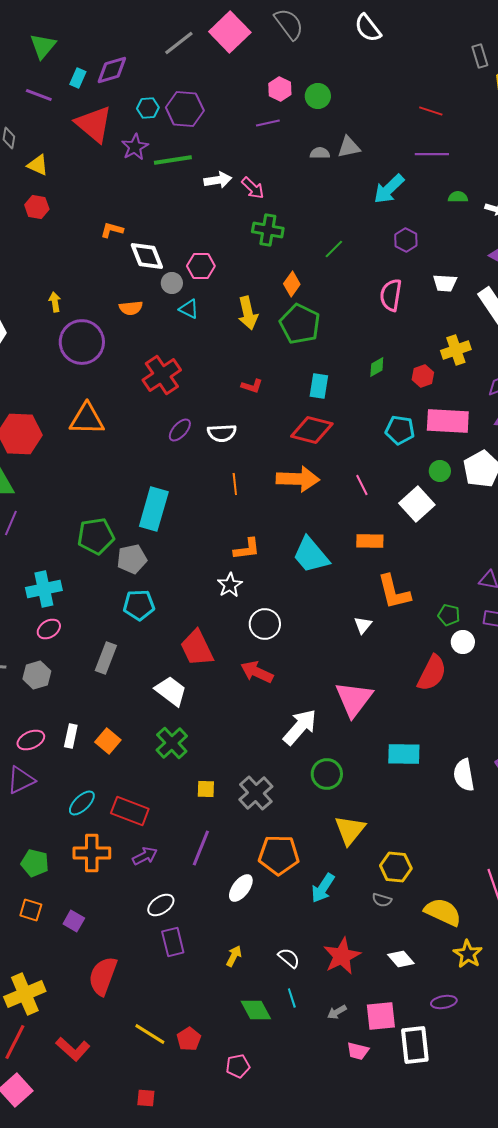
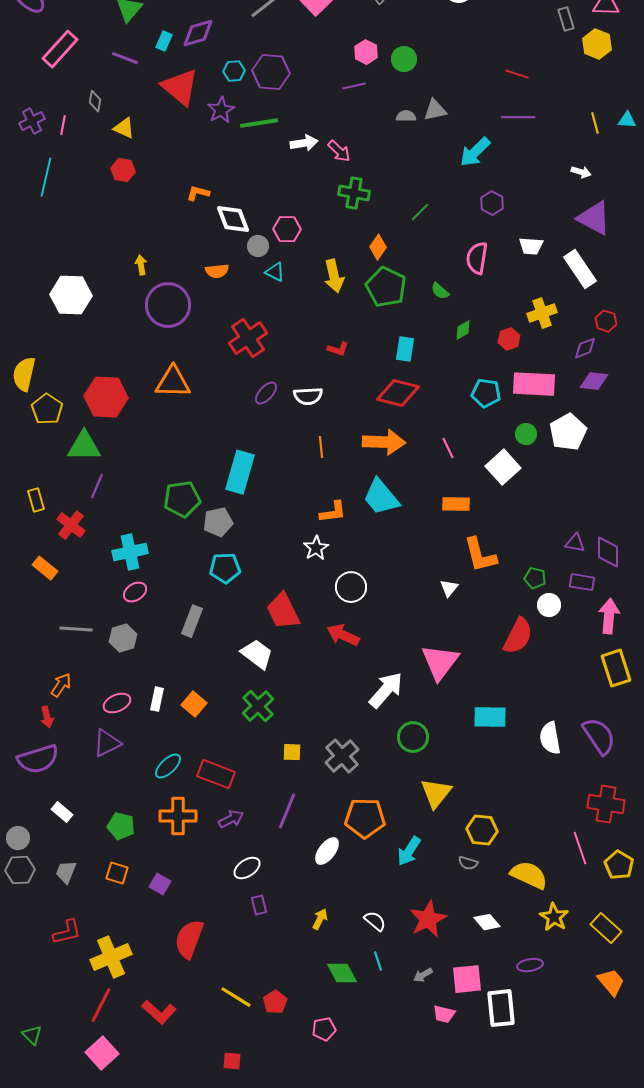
green semicircle: (458, 197) -> (440, 291), moved, turned -138
cyan trapezoid: (311, 555) -> (381, 497), moved
purple rectangle: (173, 942) -> (259, 905), size x0.7

